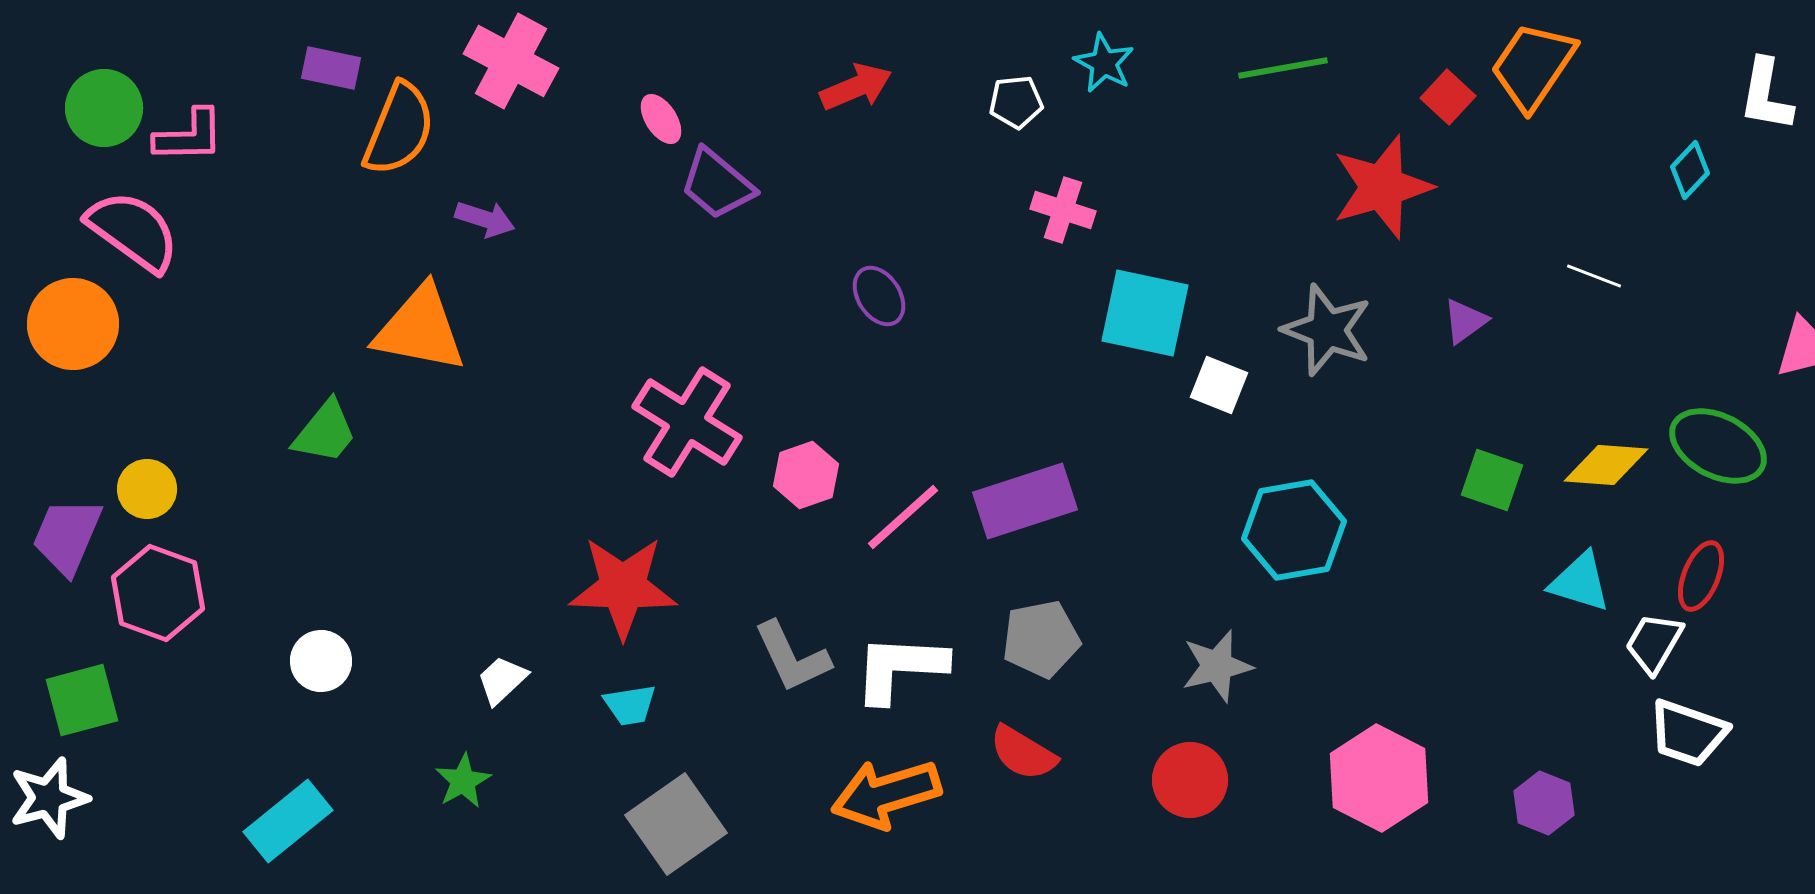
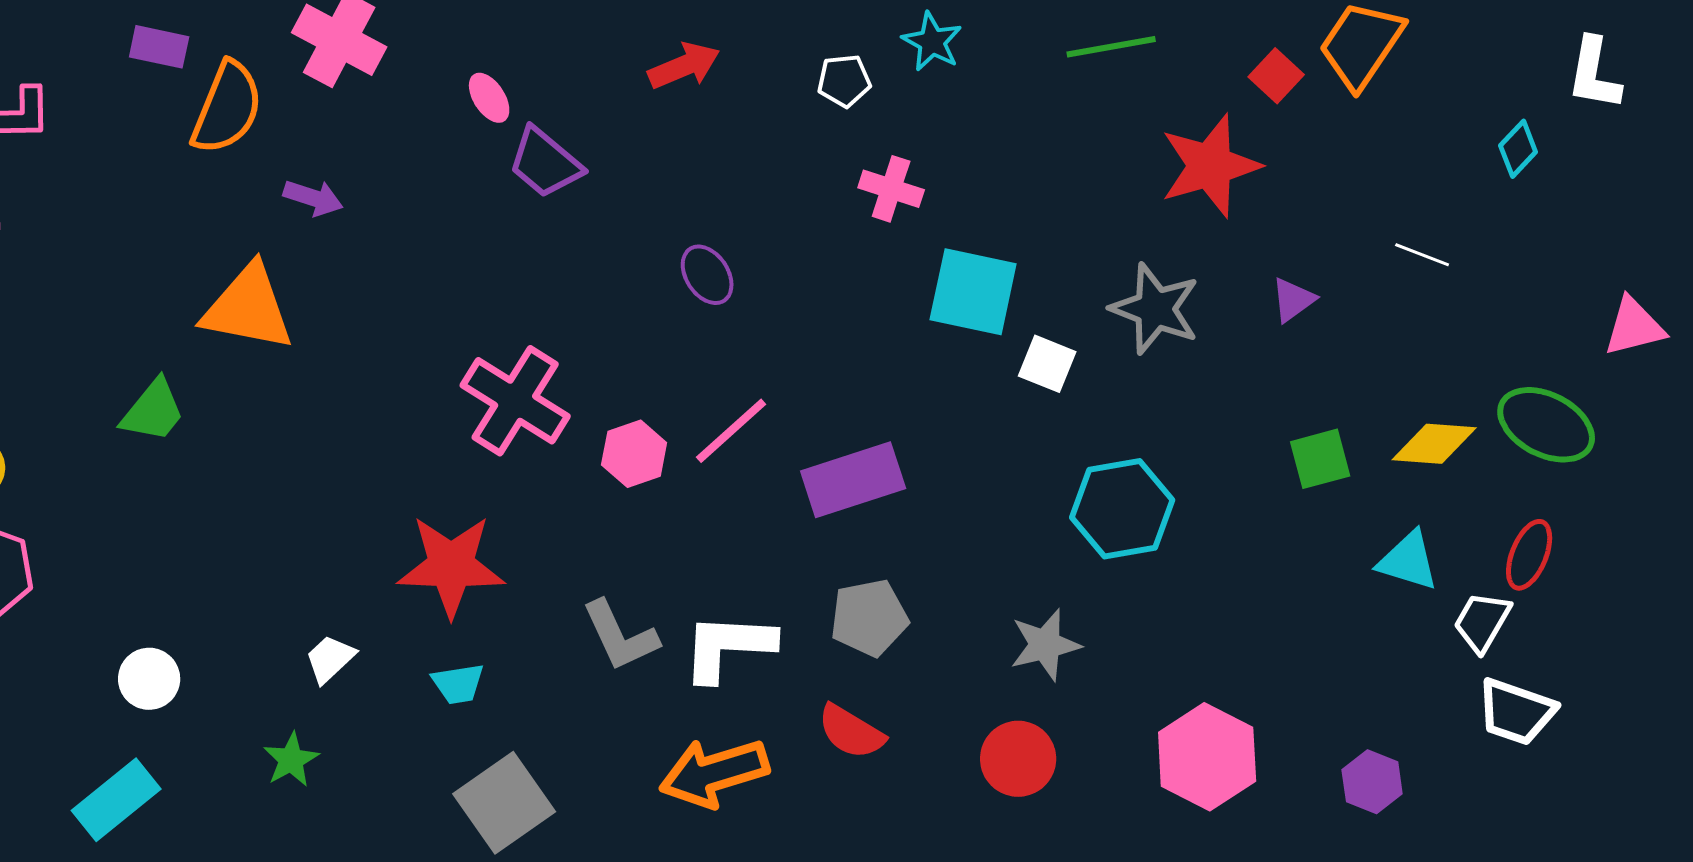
green square: (1492, 480) -> (1320, 459), turned -34
pink line: (903, 517) -> (731, 431), moved
white circle: (321, 661) -> (149, 679), moved

